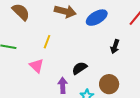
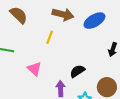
yellow line: (47, 42) -> (50, 37), moved

